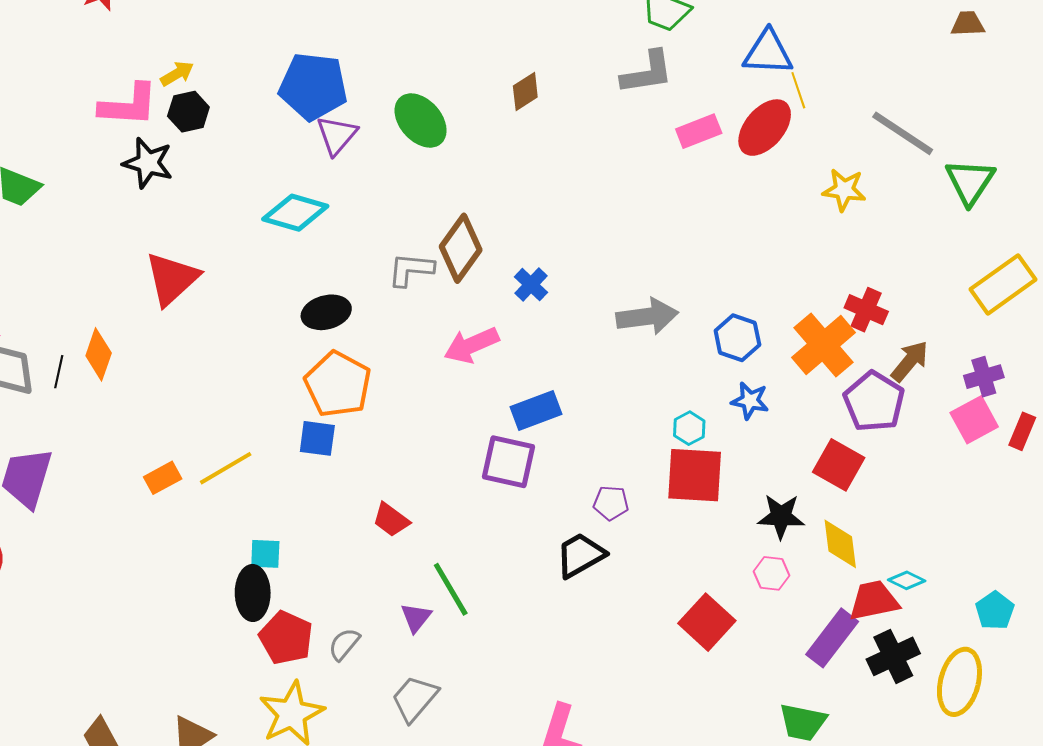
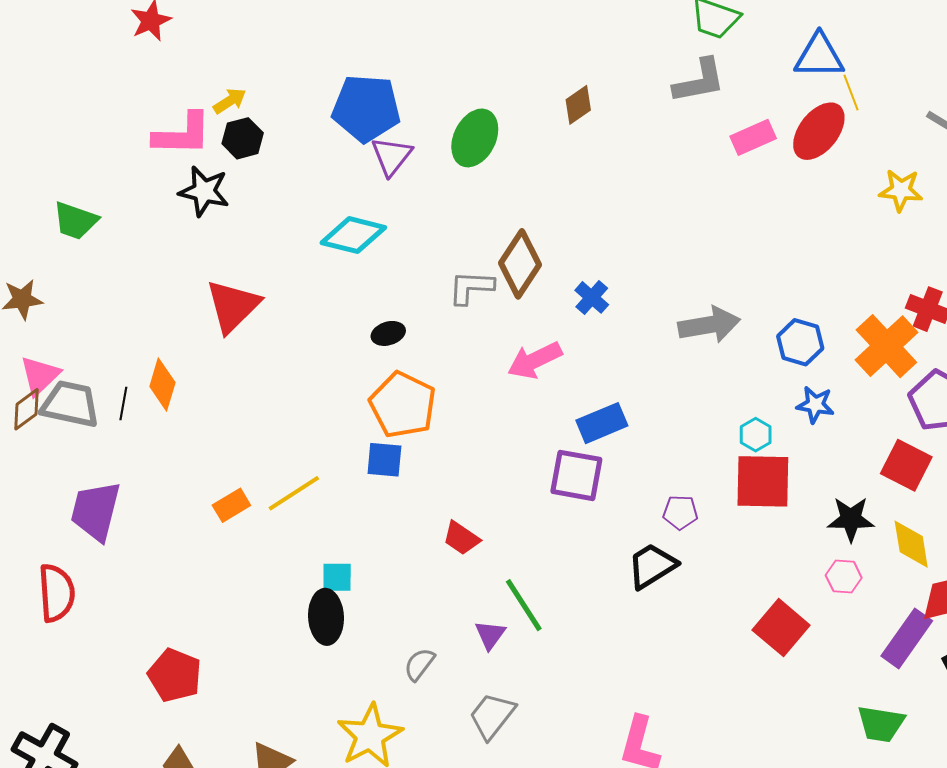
green ellipse: (421, 121) -> (475, 138), turned 70
black ellipse: (326, 312) -> (388, 333), size x0.7
red pentagon: (286, 638) -> (175, 675), moved

